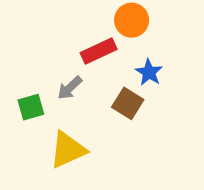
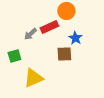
gray arrow: (70, 88) -> (30, 34), moved
brown square: (128, 103) -> (64, 54), turned -35

